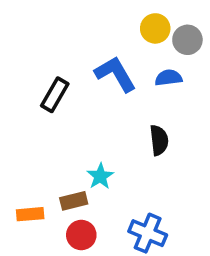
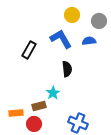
yellow circle: (155, 28) -> (72, 15), moved
black semicircle: (159, 140) -> (67, 69), moved
red circle: (81, 235) -> (34, 124), moved

